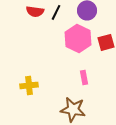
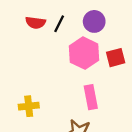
pink rectangle: (84, 77) -> (91, 97), size x1.5

